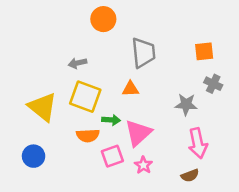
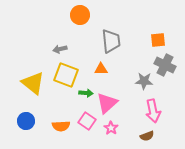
gray cross: (213, 84) -> (165, 65), size x1.5
orange semicircle: (88, 135) -> (61, 126), moved
pink square: (112, 156) -> (87, 121), turned -36

